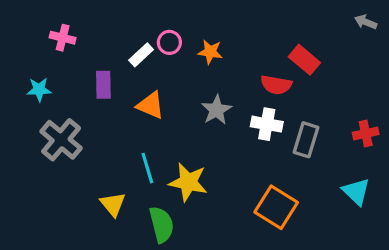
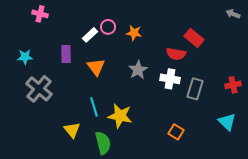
pink cross: (63, 38) -> (40, 14), moved
orange triangle: (151, 105) -> (96, 67), turned 30
orange square: (276, 207) -> (176, 132), size x0.6

